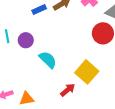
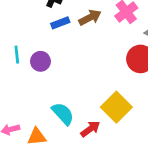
cyan semicircle: (48, 60) -> (63, 114), moved

